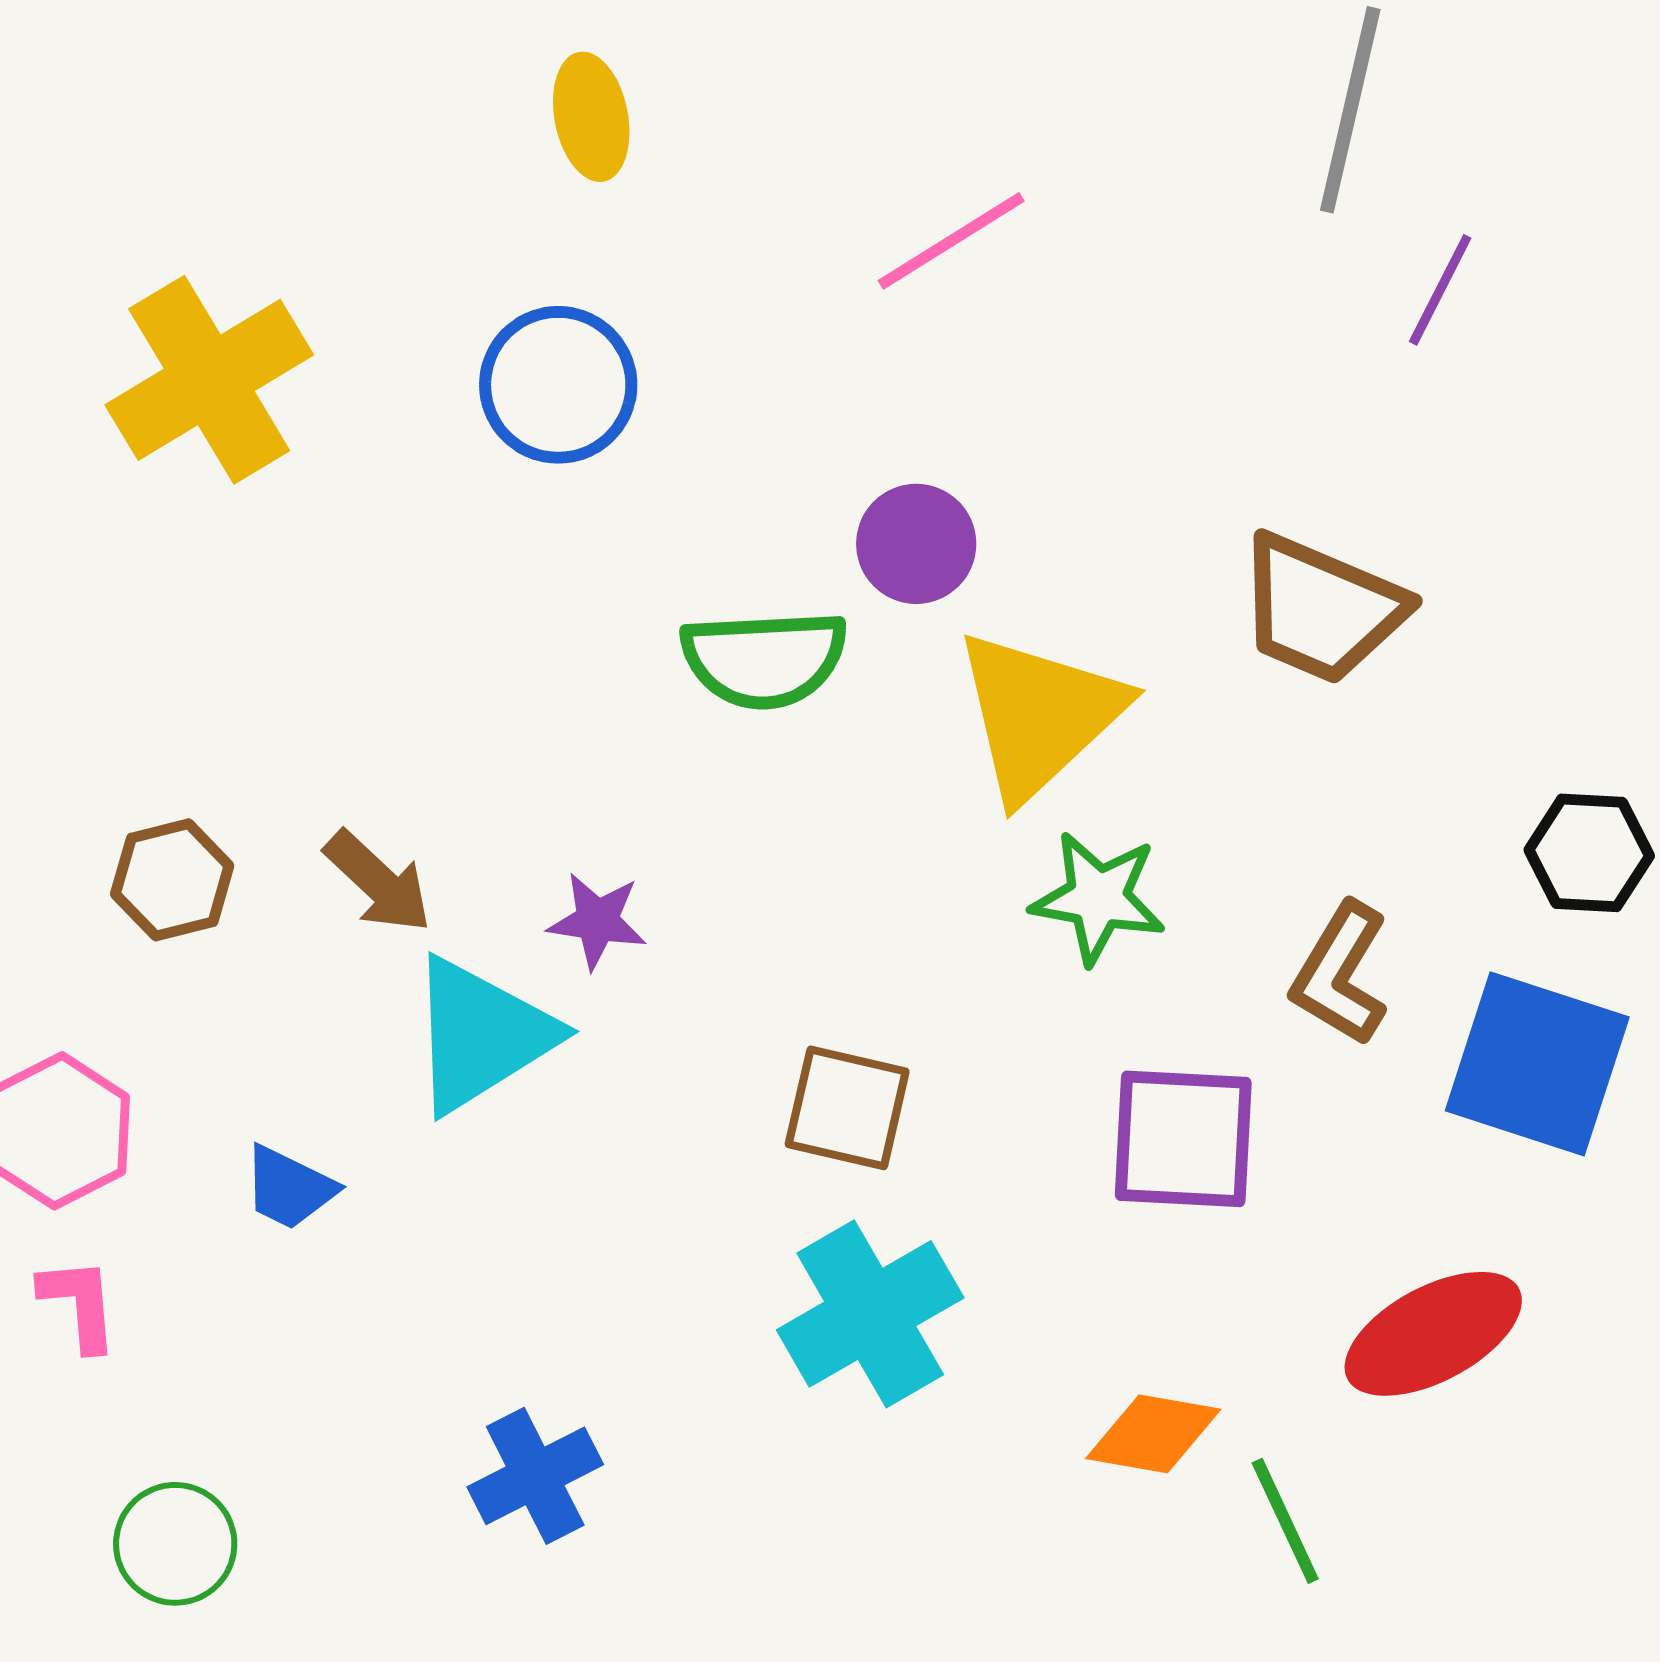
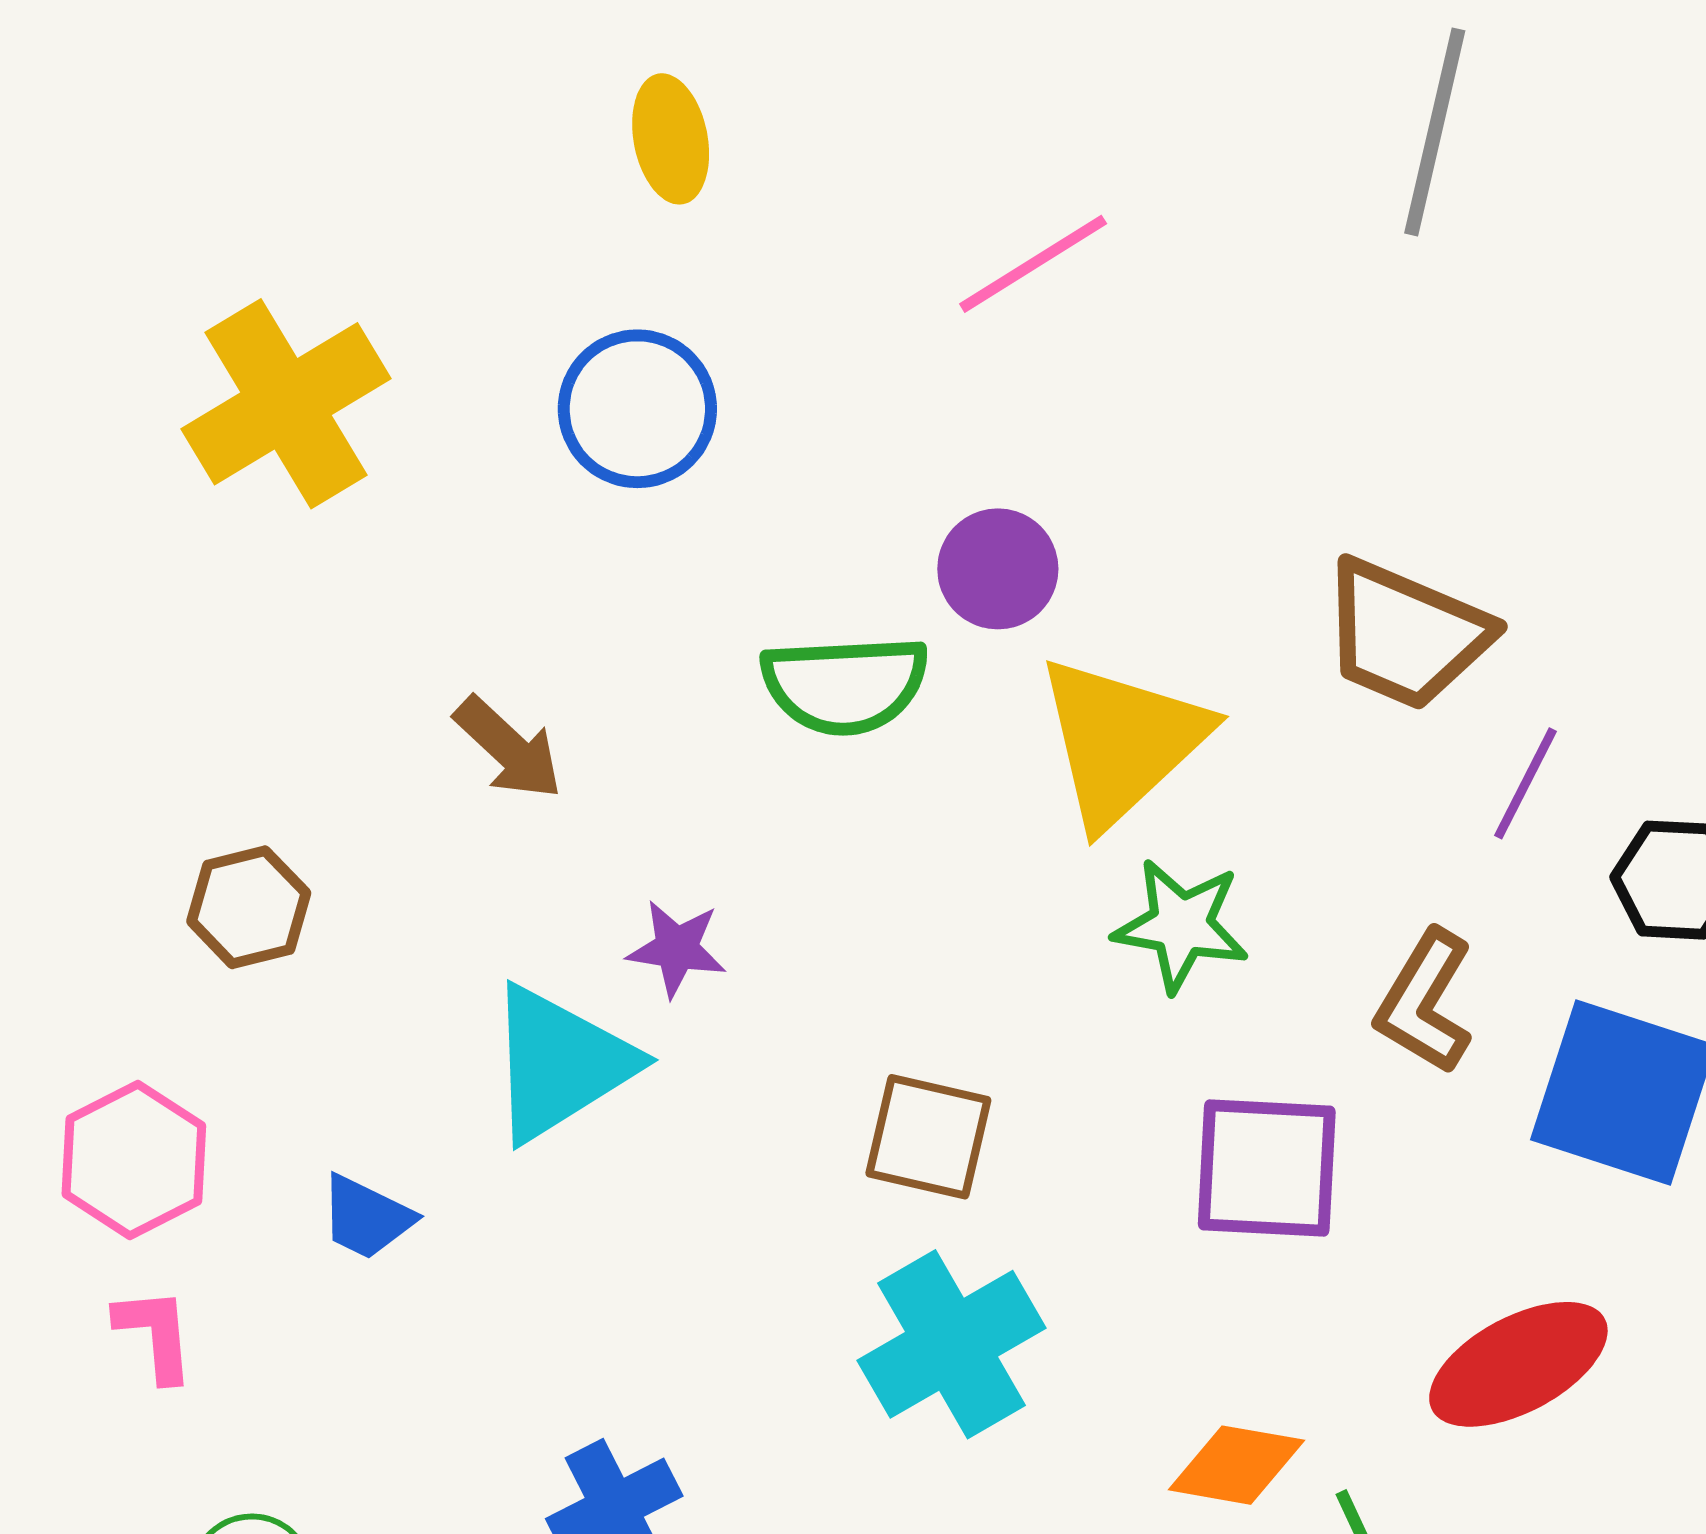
purple line: (1440, 290) -> (1525, 783), moved
brown arrow: (378, 882) -> (508, 748), moved

